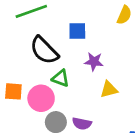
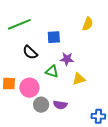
black semicircle: (44, 50) -> (30, 52), size x0.7
green triangle: (61, 78) -> (52, 71), moved

